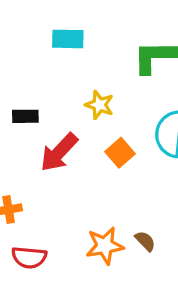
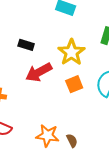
yellow star: (99, 105) -> (71, 52), size x1.5

